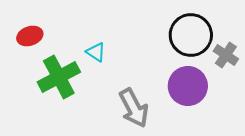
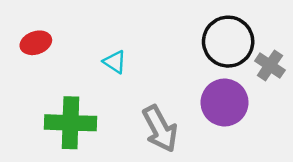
green cross: (59, 77) -> (70, 123), moved, turned 30

